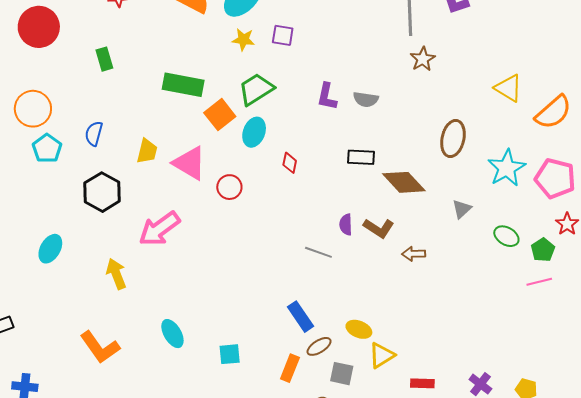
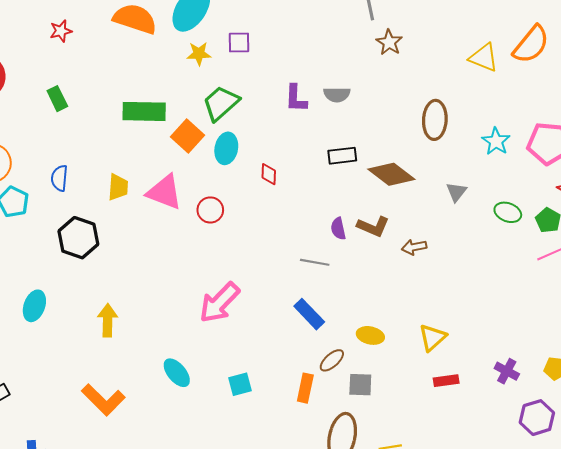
orange semicircle: (553, 112) -> (531, 44), moved
cyan star: (507, 168) -> (496, 141), size x0.7
pink arrow: (159, 229) -> (219, 303), moved
yellow arrow: (116, 274) -> (108, 320), turned 32
blue rectangle: (300, 317) -> (309, 314), moved
yellow triangle: (382, 355) -> (432, 338), moved

